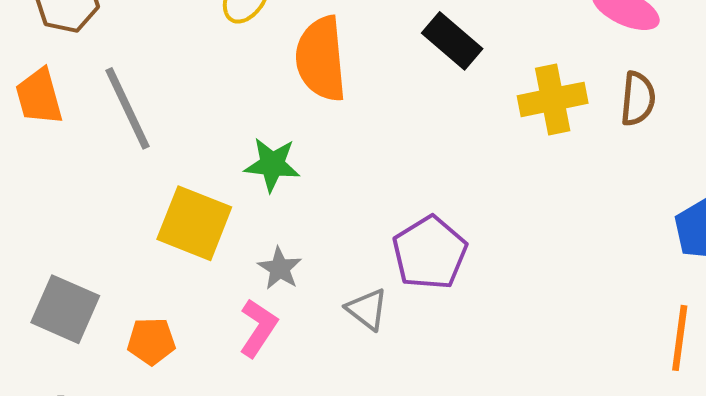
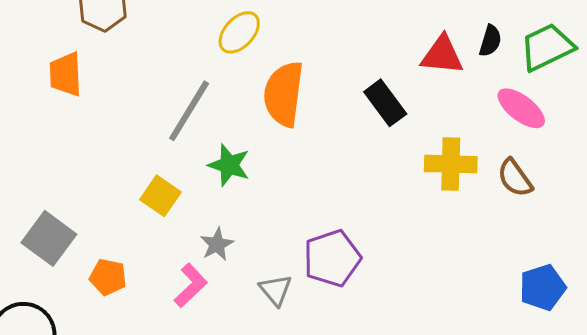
brown semicircle: (638, 99) -> (515, 178), turned 126
gray line: (127, 108) -> (189, 111), moved, turned 44
yellow square: (194, 223) -> (160, 196), size x0.7

